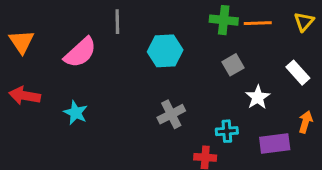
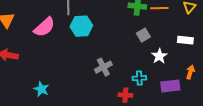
cyan hexagon: (165, 51) -> (81, 26), moved
white rectangle: (298, 73) -> (185, 40), turned -42
cyan star: (76, 113) -> (41, 89), moved

